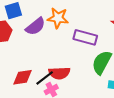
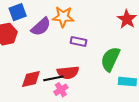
purple rectangle: (85, 37) -> (78, 42), moved, size x0.7
black line: (45, 78) -> (53, 78), turned 30

